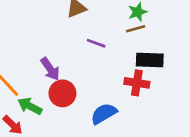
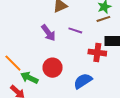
purple arrow: (50, 69) -> (48, 33), moved
red cross: (137, 83) -> (97, 53), moved

